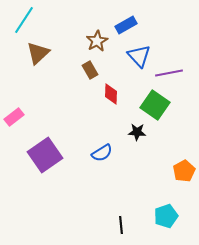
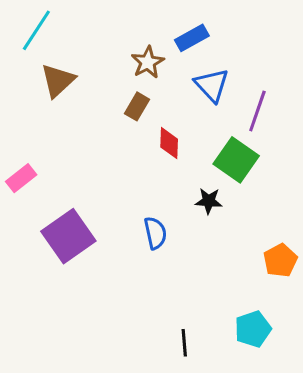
brown rectangle: (90, 70) -> (137, 106), turned 60
purple line: (169, 73) -> (257, 111), turned -60
blue semicircle: (102, 153) -> (155, 233), turned -70

